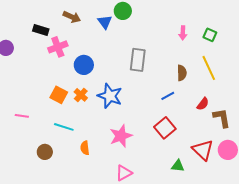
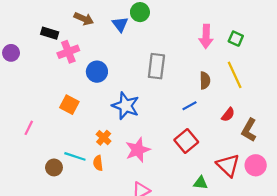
pink arrow: (183, 33) -> (206, 36), size x1.5
orange cross: (81, 95) -> (104, 138), moved
pink line: (22, 116) -> (29, 128), turned -72
brown L-shape: (222, 118) -> (249, 130), turned -140
cyan line: (64, 127) -> (75, 156), moved

